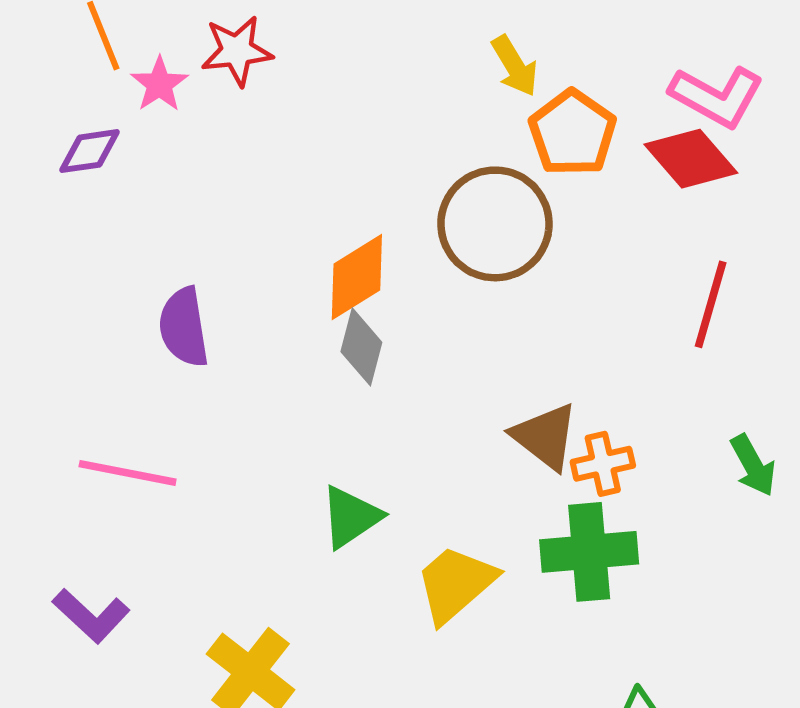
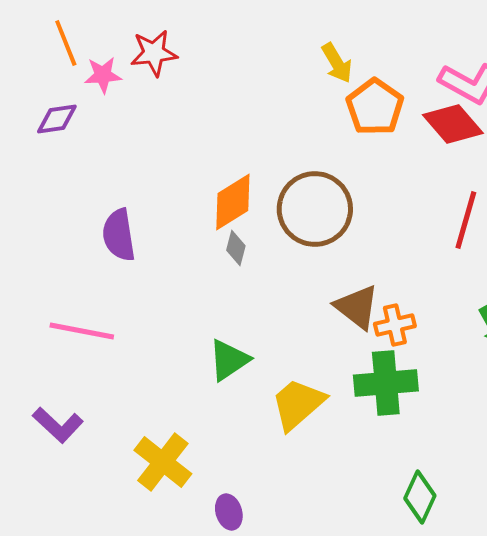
pink star: (159, 84) -> (103, 75), turned 30
brown circle: (495, 224) -> (315, 209), moved
gray diamond: (361, 347) -> (236, 248), size x0.7

